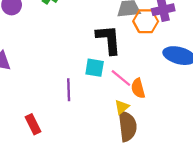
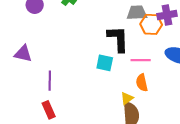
pink line: (121, 78) -> (141, 60), moved, turned -42
purple line: (69, 90) -> (50, 81), moved

